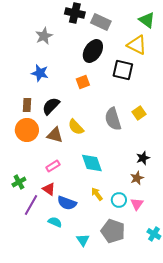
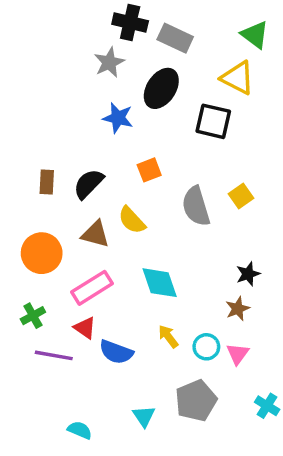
gray star: (44, 36) -> (109, 62), moved
blue star: (40, 73) -> (118, 118), moved
orange square: (83, 82) -> (149, 170), moved
orange circle: (27, 130) -> (42, 253), moved
pink rectangle: (53, 166) -> (92, 288), size x1.6
purple line: (31, 205) -> (54, 355), turned 70
cyan semicircle: (55, 222) -> (80, 430), moved
gray pentagon: (113, 231) -> (196, 401), turned 30

